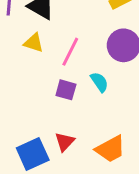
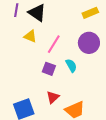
red triangle: (65, 142) -> (53, 97), moved

